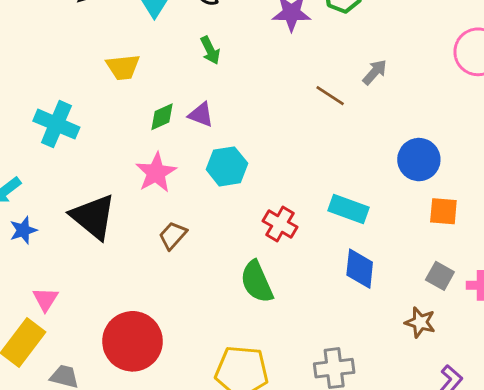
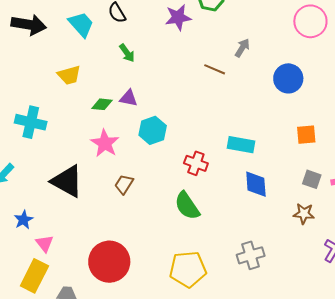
green diamond: (162, 117) -> (102, 104), turned 40
blue circle: (419, 160) -> (288, 78), moved
blue star: (23, 230) -> (24, 220), moved

